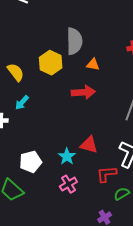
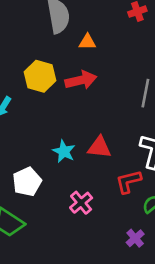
yellow hexagon: (51, 63) -> (40, 76), moved
cyan star: (67, 156) -> (64, 151), moved

